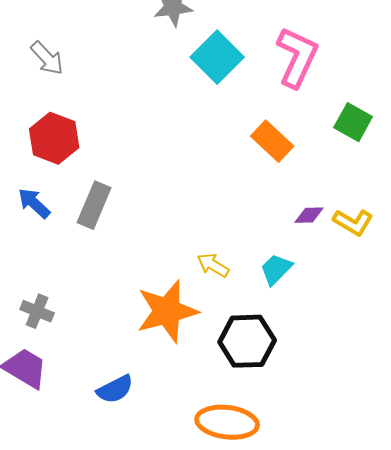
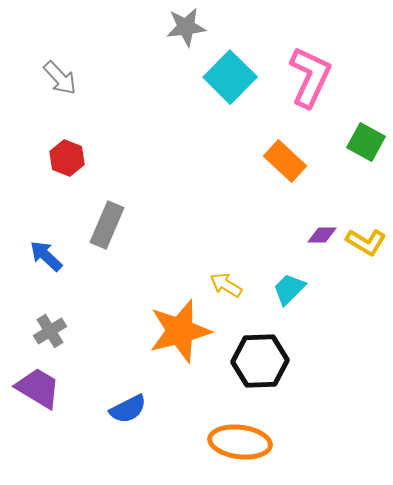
red hexagon: (54, 138) -> (67, 158), size x0.7
blue arrow: (34, 203) -> (46, 256), moved
gray cross: (37, 311) -> (50, 331), turned 36

